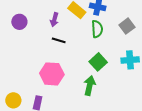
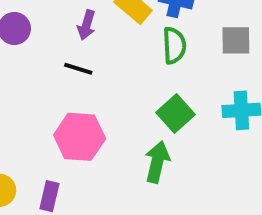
gray square: (127, 26) -> (236, 40), turned 35
black line: (59, 40) -> (78, 69), moved

